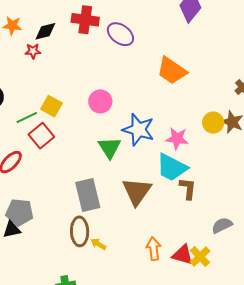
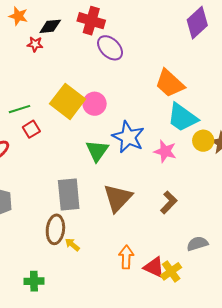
purple ellipse: (120, 34) -> (110, 48), moved
yellow square: (51, 106) -> (68, 101), moved, size x1.6
red square: (41, 136) -> (31, 129), size x0.7
cyan trapezoid: (172, 167) -> (182, 117), moved
brown L-shape: (188, 189) -> (169, 202), turned 30

